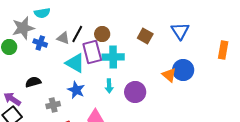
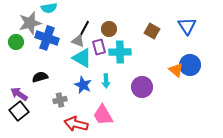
gray triangle: (63, 38) -> (78, 41), moved
blue cross: (40, 43) -> (47, 38), size x1.6
purple rectangle: (92, 52) -> (99, 47), size x0.7
cyan arrow: (109, 86) -> (106, 81), moved

